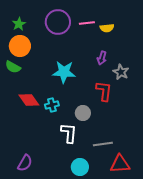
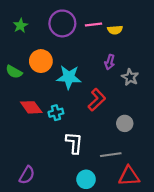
orange circle: (20, 46) -> (41, 61), moved
red L-shape: (104, 91) -> (97, 100), moved, turned 40
gray circle: (83, 113) -> (125, 123), moved

